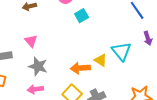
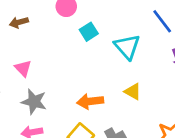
cyan triangle: (121, 51) -> (127, 47), moved
yellow triangle: (101, 60) -> (133, 92), moved

